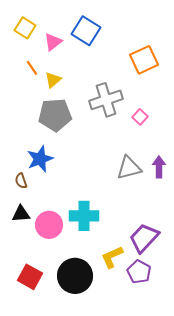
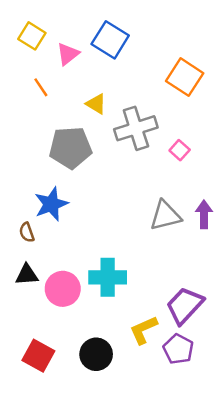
orange square: (144, 60) -> (185, 77), turned -32
yellow triangle: (53, 80) -> (96, 104), moved, turned -48
black circle: (75, 276) -> (96, 354), size x0.7

